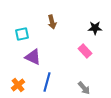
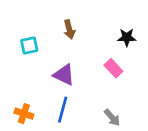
purple triangle: (33, 57) -> (64, 75), moved
orange cross: (18, 85) -> (24, 114), turned -32

